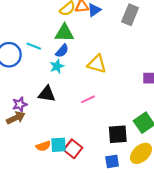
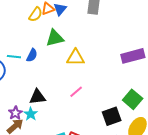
green triangle: (64, 33) -> (55, 38), moved
blue semicircle: (62, 51) -> (32, 55), moved
cyan star: (57, 66) -> (31, 114), moved

